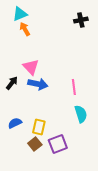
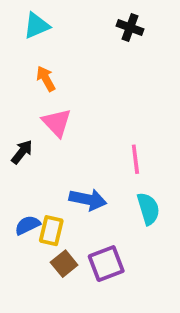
black cross: (81, 20) -> (130, 27), moved, turned 32
orange arrow: (25, 29) -> (46, 79), moved
blue arrow: (38, 84) -> (88, 200), moved
yellow rectangle: (39, 127) -> (51, 231), moved

